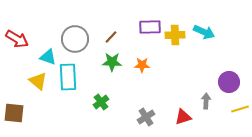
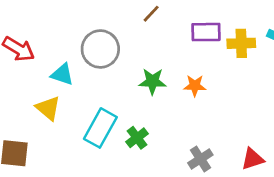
brown line: (111, 37) -> (151, 14), moved
cyan rectangle: (68, 77) -> (100, 128), moved, turned 32

